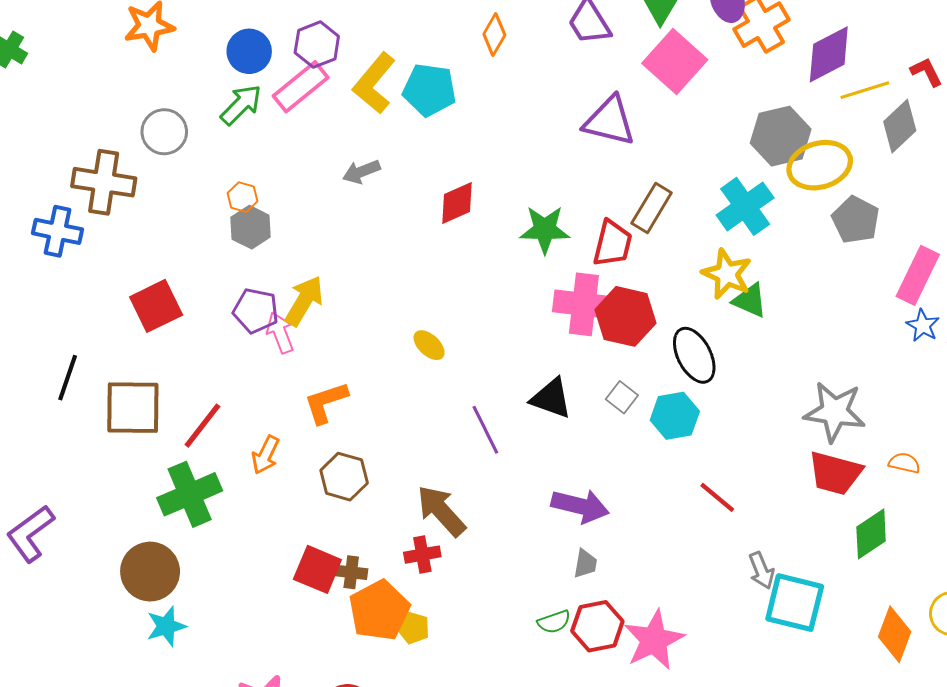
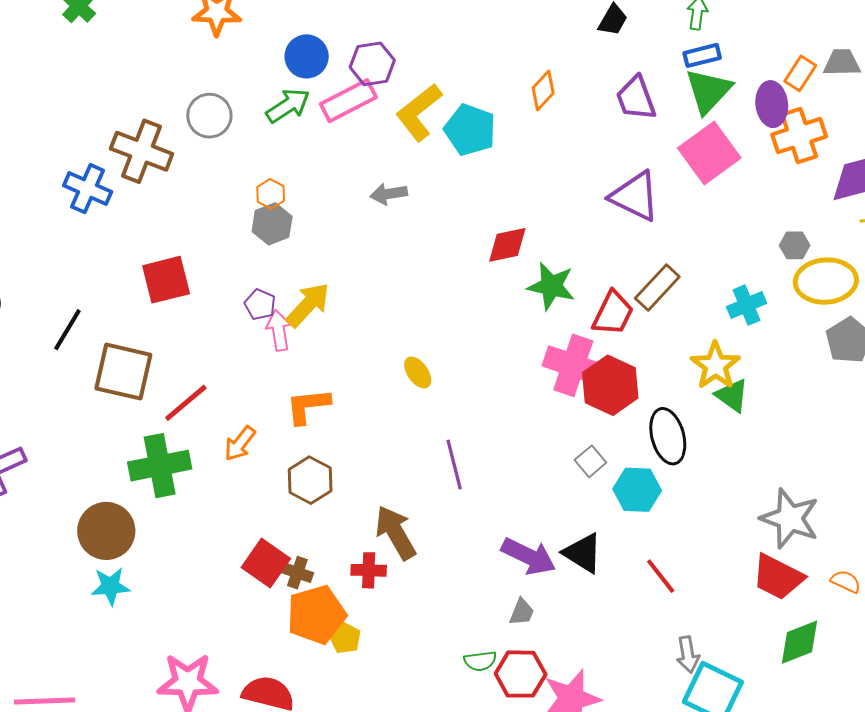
gray hexagon: (781, 136) -> (795, 245), size x0.5
red diamond: (457, 203) -> (507, 245), moved
cyan cross: (745, 206) -> (747, 305), size x0.7
purple pentagon: (256, 311) -> (260, 304), size x0.7
black triangle: (551, 398) -> (583, 553), moved

